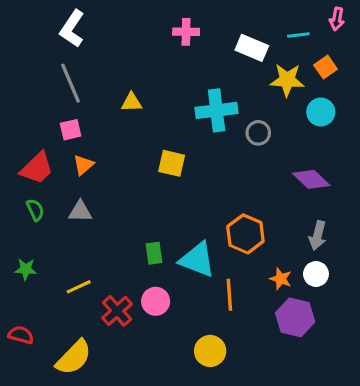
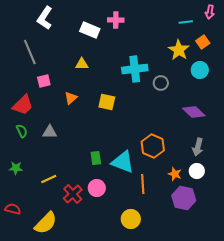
white rectangle: (252, 48) -> (90, 30), moved
yellow star: (287, 80) -> (179, 50), turned 30
gray line: (71, 83) -> (30, 52), moved
orange triangle: (83, 165) -> (71, 98), moved

